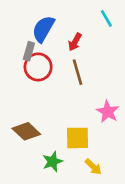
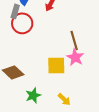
brown line: (77, 72) -> (74, 40), moved
yellow square: (77, 138) -> (56, 65), moved

